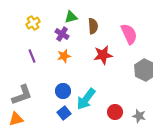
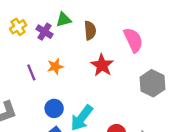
purple cross: (62, 34) -> (44, 32), moved
red star: (103, 55) -> (102, 65), turned -30
purple line: (32, 56) -> (31, 72), moved

